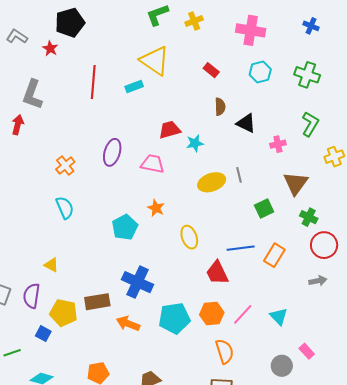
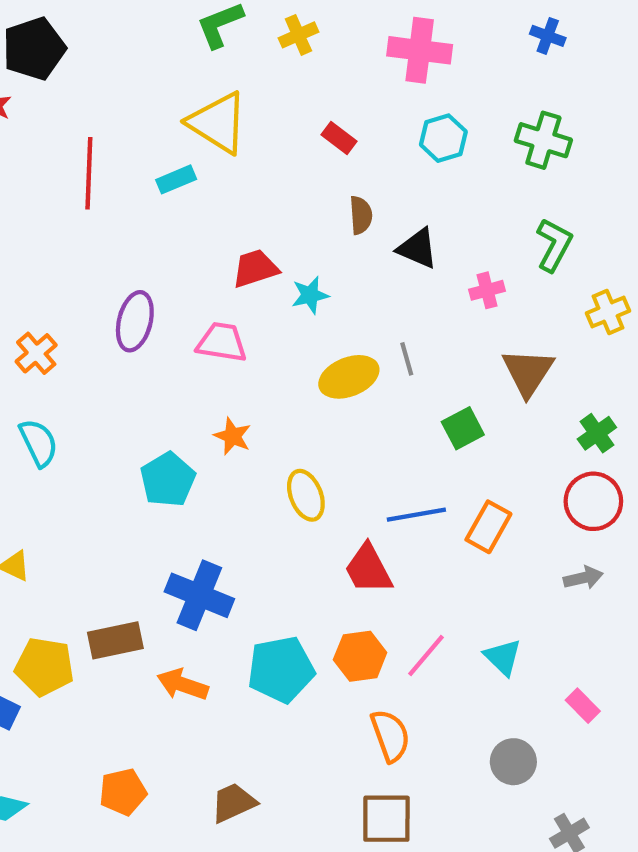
green cross: (309, 217) -> (597, 433), moved, turned 30
pink rectangle: (307, 351) -> (583, 706), moved

